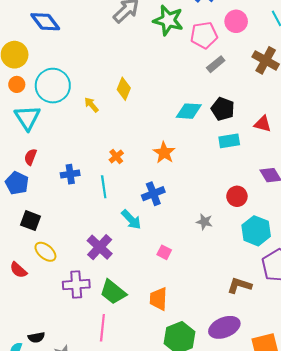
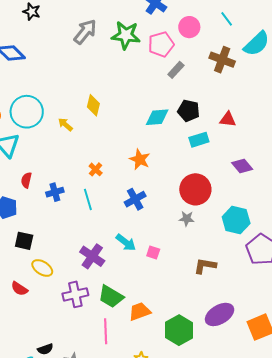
red semicircle: (30, 157) -> (26, 180), moved
red circle: (237, 196) -> (195, 189), moved, size x1.6
cyan arrow: (131, 219) -> (126, 242), moved
brown L-shape: (239, 285) -> (205, 266), moved
orange trapezoid: (158, 299) -> (140, 311), moved, turned 75

